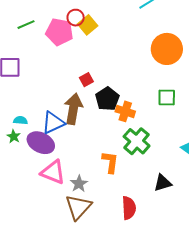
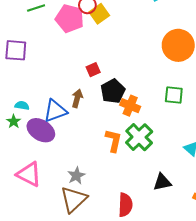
brown arrow: (73, 109) -> (77, 98), size x0.6
orange L-shape: (110, 162) -> (114, 141), moved
pink triangle: (53, 172) -> (29, 174), moved

